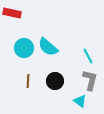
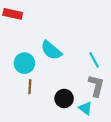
cyan circle: (24, 48) -> (24, 63), moved
black circle: (55, 81) -> (64, 98), moved

